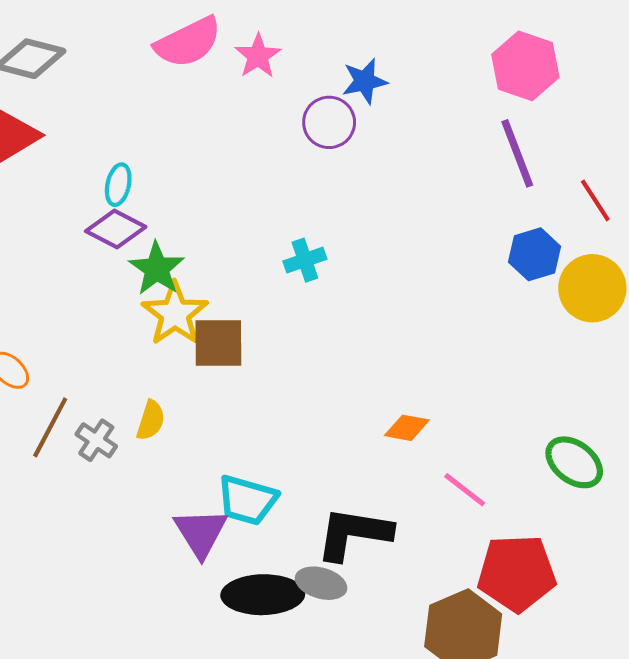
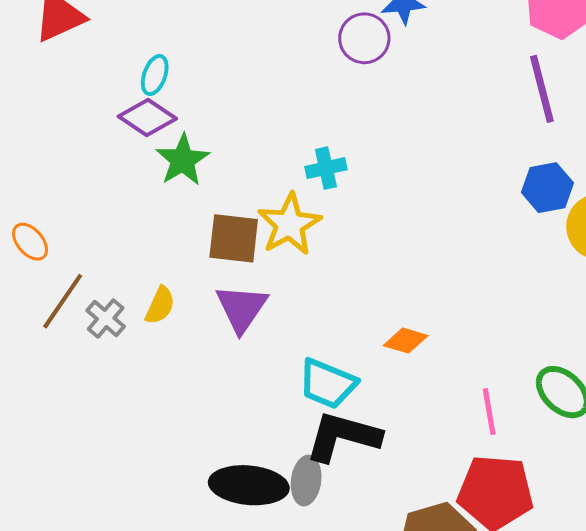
yellow star: (175, 314) -> (289, 224), moved
pink line: (465, 490) -> (489, 412), moved, turned 36
cyan trapezoid: (247, 500) -> (327, 384), moved
purple triangle: (201, 533) -> (242, 308), moved
gray ellipse: (321, 583) -> (306, 481), turned 75

